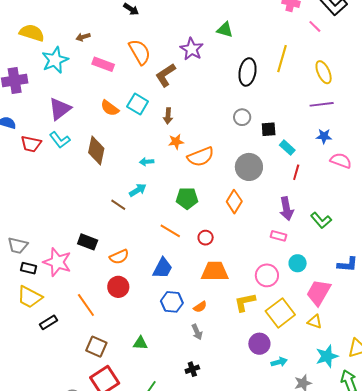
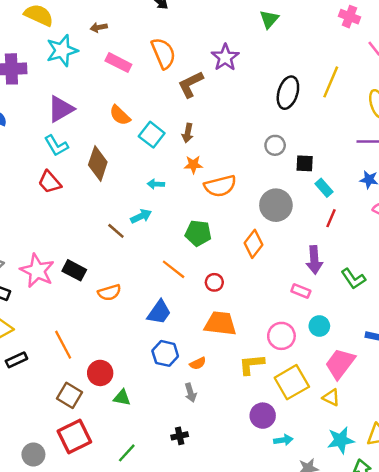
green triangle: (225, 30) -> (269, 19), moved, turned 48
cyan square: (138, 104) -> (152, 135), moved
red trapezoid: (31, 144) -> (50, 182), moved, turned 30
pink star: (57, 262) -> (37, 271), moved
red circle: (118, 287) -> (100, 373), moved

